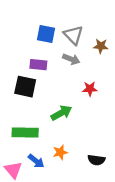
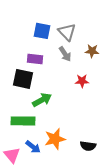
brown star: (101, 46) -> (92, 51), moved
gray arrow: (71, 59) -> (65, 54), turned 35
green arrow: (61, 113) -> (42, 100), moved
orange star: (60, 152) -> (55, 139), size x1.5

